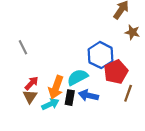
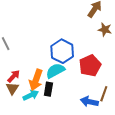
blue hexagon: (101, 55) -> (62, 51), moved
brown line: (128, 93) -> (104, 94), moved
blue arrow: (88, 95) -> (89, 102), moved

